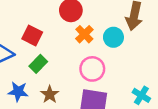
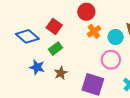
pink circle: (92, 69) -> (111, 60), moved

